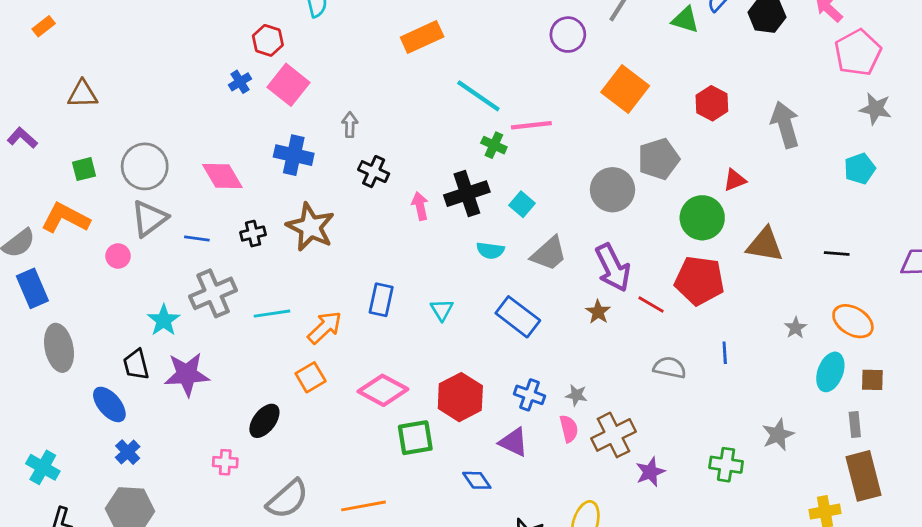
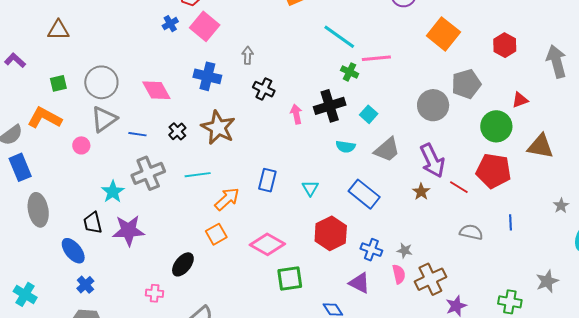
black cross: (253, 234) -> (177, 131), turned -30
cyan line: (272, 314) -> (198, 175), moved
red hexagon: (460, 397) -> (331, 233), moved

